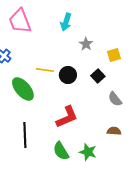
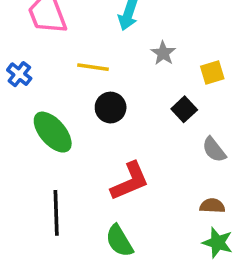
yellow line: (45, 70) -> (93, 67), moved
black circle: (68, 75) -> (111, 108), moved
green star: (88, 152) -> (218, 243), moved

